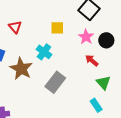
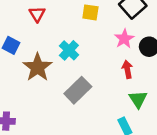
yellow square: (57, 28) -> (90, 12), moved
red arrow: (92, 60) -> (127, 69), turned 32

